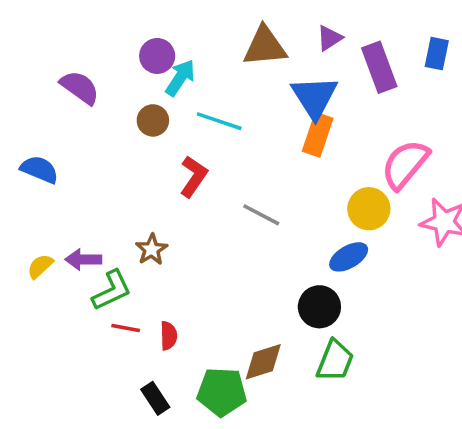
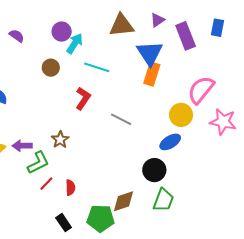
purple semicircle: (80, 87) -> (17, 36), moved, size x0.7
brown circle: (153, 120) -> (51, 68), moved
red line: (126, 328) -> (46, 184), turned -56

